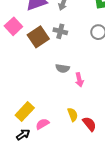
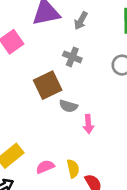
brown square: (38, 37) -> (48, 85), moved
pink semicircle: (42, 124) -> (45, 167), moved

